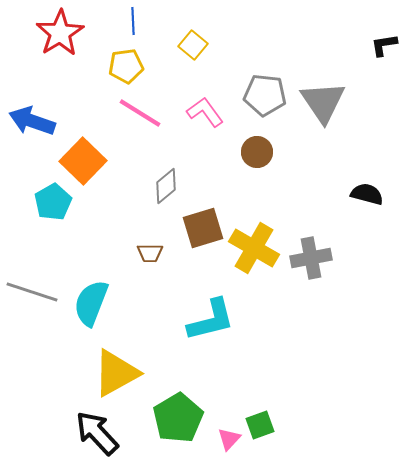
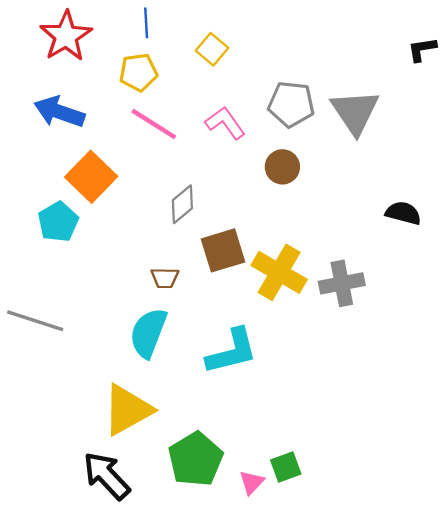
blue arrow: (32, 121) -> (59, 112), moved
cyan semicircle: (91, 303) -> (148, 333), moved

